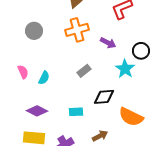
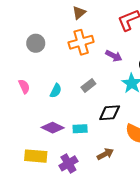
cyan semicircle: (44, 78) -> (56, 91), moved
purple diamond: (37, 111) -> (53, 128), moved

